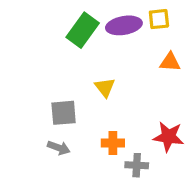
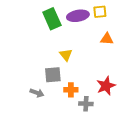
green rectangle: (83, 30) -> (52, 19), turned -60
gray square: (64, 113) -> (53, 75), moved
red star: (168, 137) -> (106, 86), turned -30

